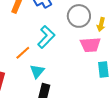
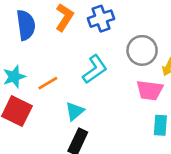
orange line: (23, 53) -> (48, 83), moved

